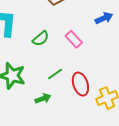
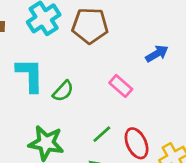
green semicircle: (41, 39) -> (63, 91), moved

